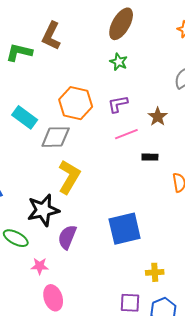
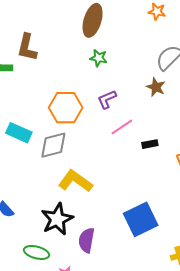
brown star: (158, 117) -> (156, 87), moved
yellow L-shape: (69, 177) -> (75, 181), turned -72

